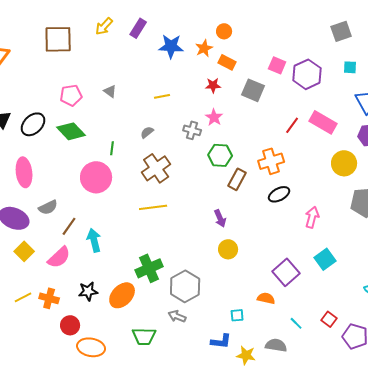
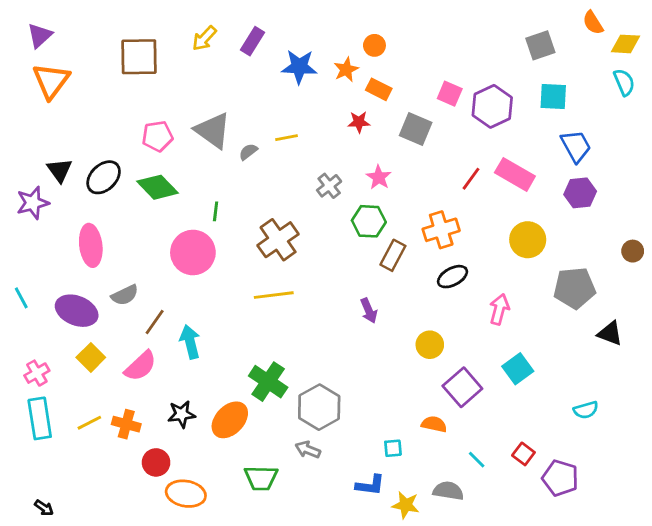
cyan square: (350, 67) -> (553, 96), size x1.5
gray triangle: (110, 91) -> (213, 130), size x2.0
pink star: (214, 117) -> (379, 177), moved
gray cross: (192, 130) -> (329, 186), turned 36
gray semicircle: (147, 132) -> (248, 152), moved
yellow circle: (344, 163) -> (528, 240), moved
yellow circle: (228, 249) -> (430, 345), moved
green cross: (149, 268) -> (268, 382), turned -32

